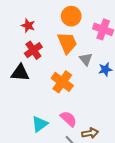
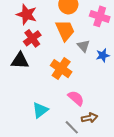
red star: (28, 26) -> (27, 14), size x1.5
pink semicircle: (68, 119) -> (76, 98), moved

